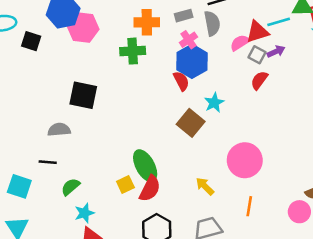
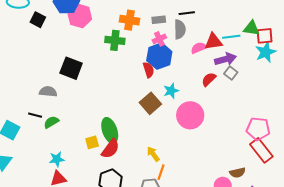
purple arrow: (276, 51) -> (225, 59), size x1.5
gray square: (257, 55) -> (231, 73), moved
pink circle: (245, 160) -> (190, 115), moved
green semicircle: (70, 187) -> (51, 122), moved
orange line: (249, 206) -> (161, 172), moved

